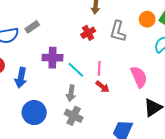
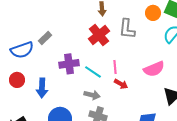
red cross: (88, 33) -> (99, 35), size x1.5
pink semicircle: (139, 77) -> (154, 69), turned 100
gray arrow: (71, 93) -> (92, 95), turned -77

